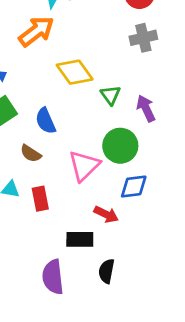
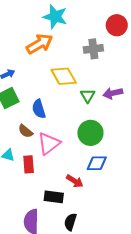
gray cross: (143, 38) -> (93, 49), moved
purple arrow: (146, 108) -> (113, 93), moved, turned -84
pink triangle: (84, 166) -> (49, 144), moved

